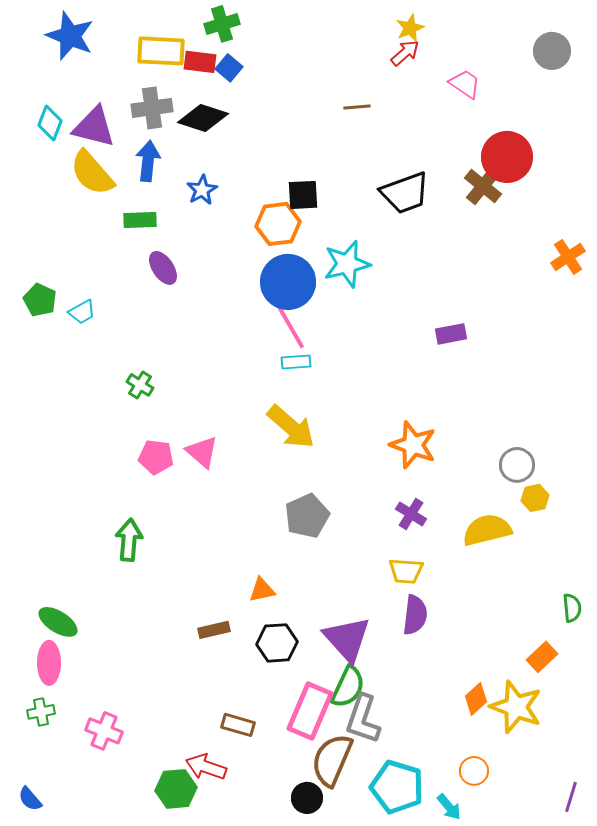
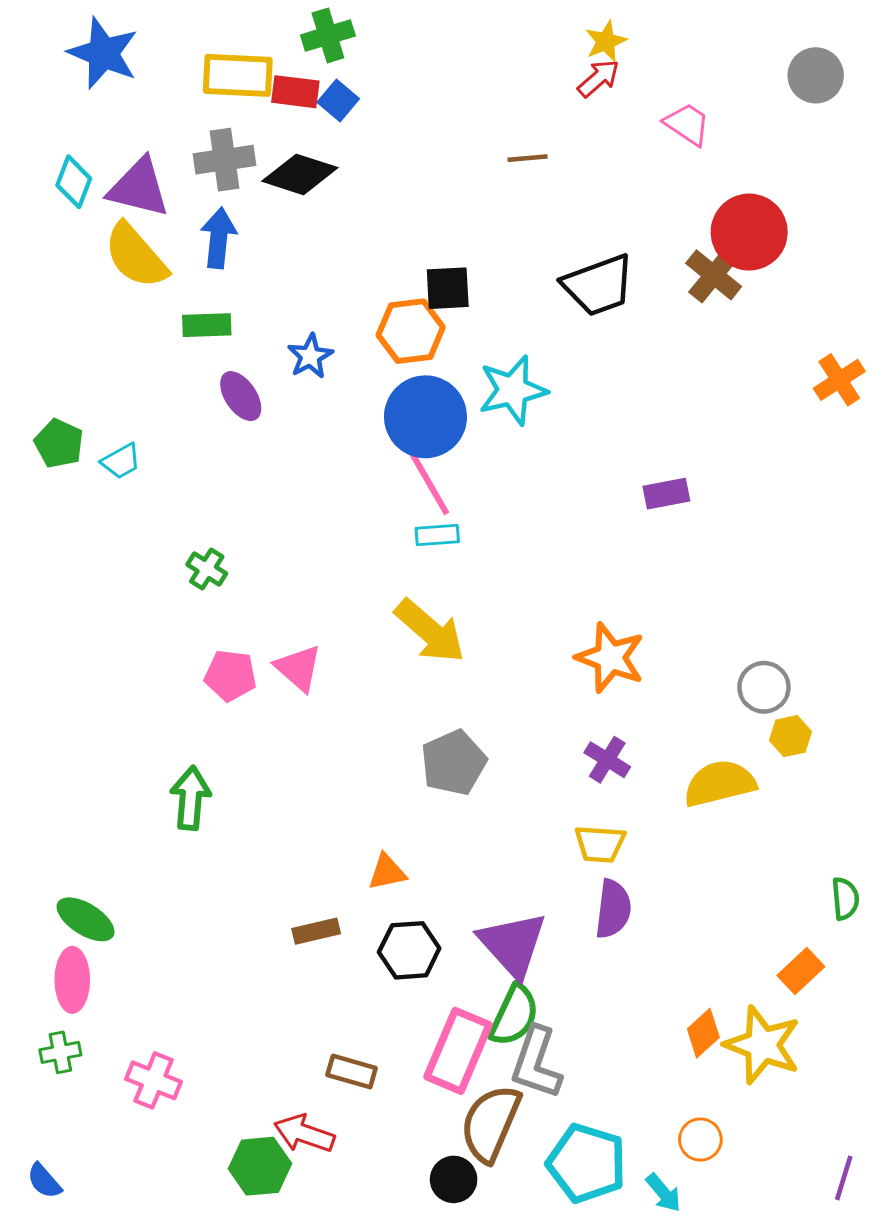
blue star: (202, 190) -> (310, 356), moved

